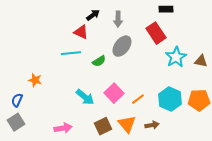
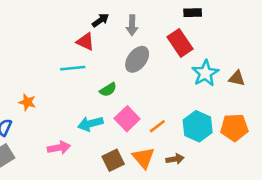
green semicircle: (99, 61) -> (108, 90), moved
cyan arrow: (85, 97) -> (90, 124), turned 126
pink arrow: (63, 128) -> (59, 148), moved

